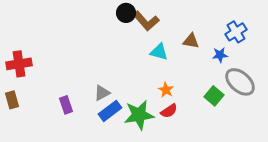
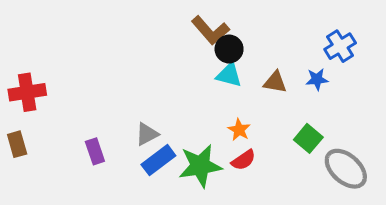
black circle: (126, 13) -> (229, 49), moved
brown triangle: (191, 41) -> (275, 82), moved
gray ellipse: (240, 82) -> (346, 169), moved

